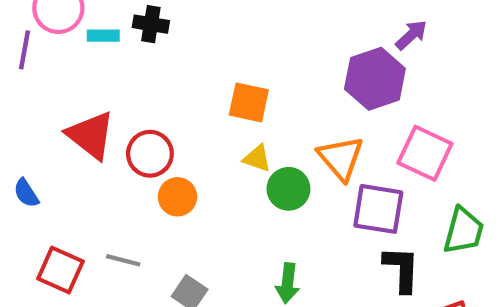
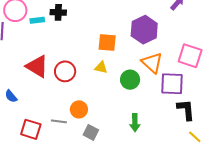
purple hexagon: (375, 79) -> (144, 30), moved
yellow triangle: (257, 158) -> (101, 68), moved
orange circle: (177, 197) -> (79, 109), moved

